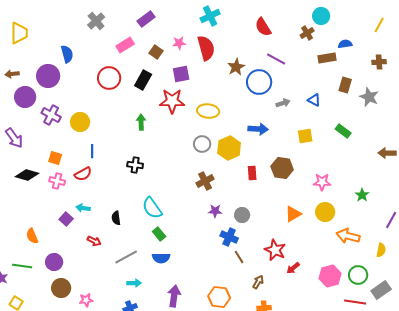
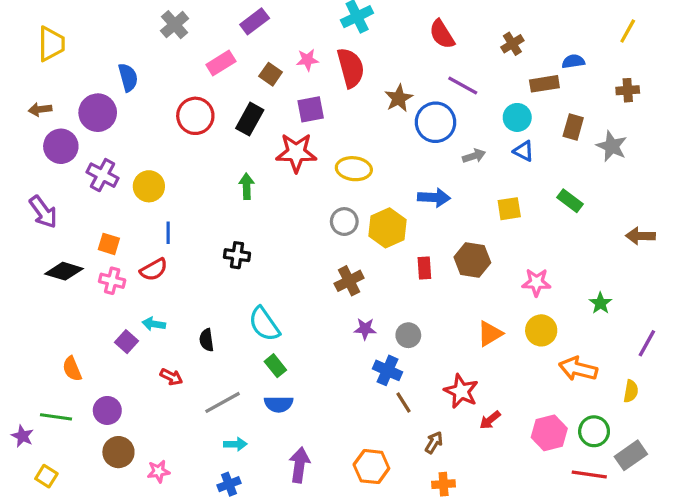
cyan circle: (321, 16) -> (517, 117), moved

